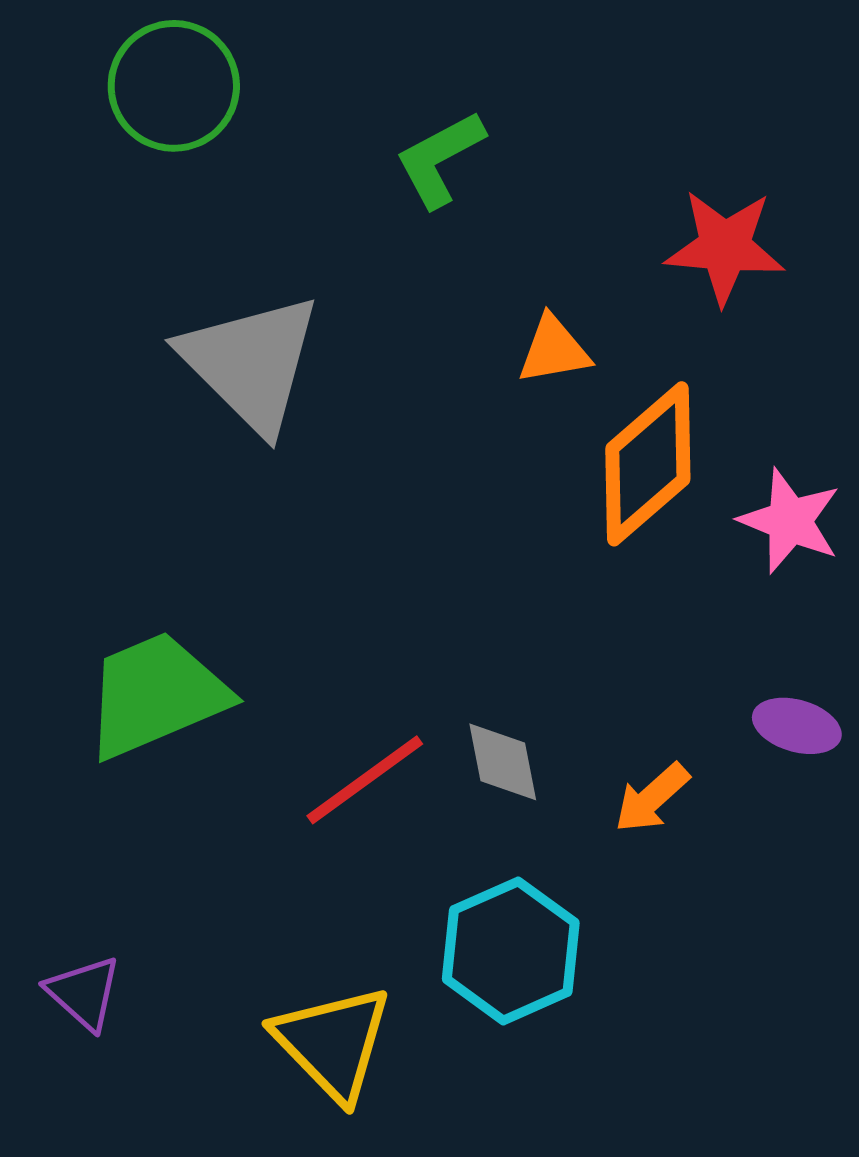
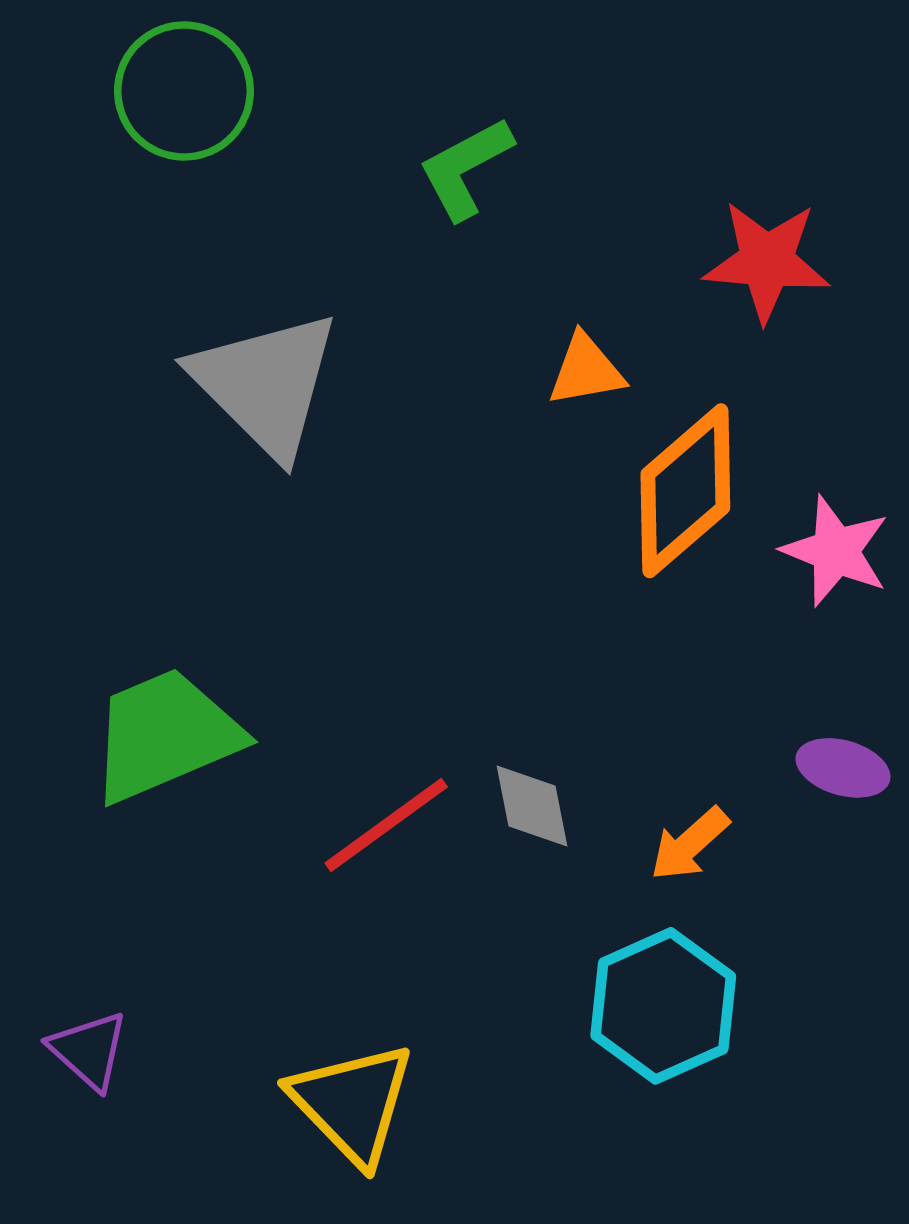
cyan hexagon: (511, 951) -> (663, 1006), moved

